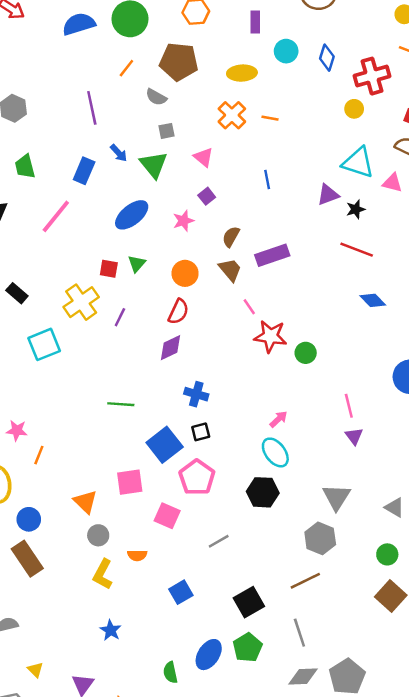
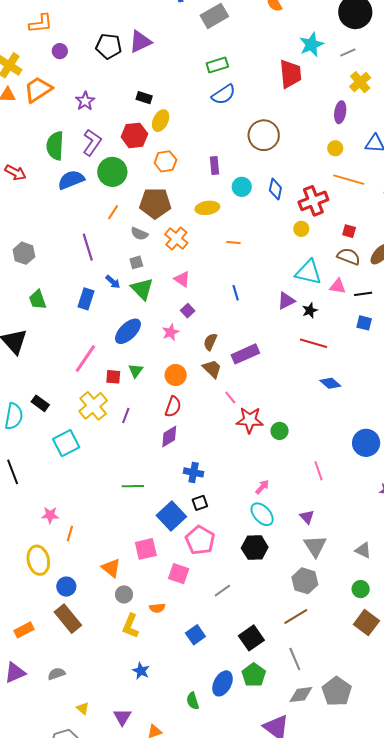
orange cross: (232, 115) -> (176, 239), moved
gray square: (167, 131) -> (136, 262), moved
pink line: (56, 216) -> (85, 359), moved
purple triangle: (354, 436) -> (307, 517), moved

